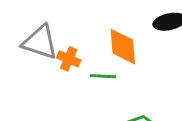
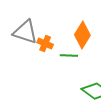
orange diamond: (123, 47) -> (82, 35), turned 36

